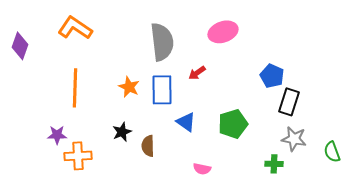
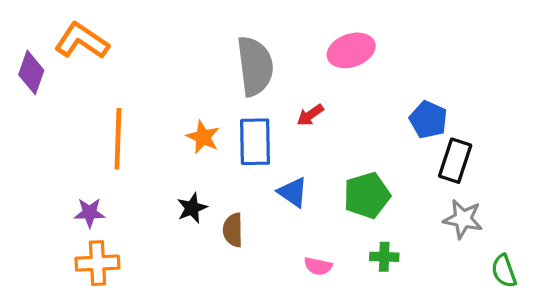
orange L-shape: (75, 28) -> (82, 41), moved
green semicircle: (332, 152) -> (504, 271), moved
orange cross: (78, 156) -> (97, 263), moved
green cross: (274, 164) -> (384, 257), moved

